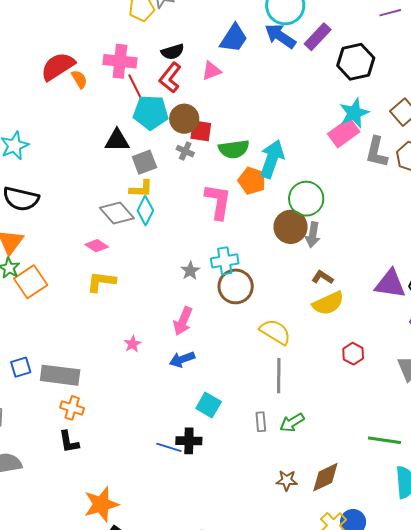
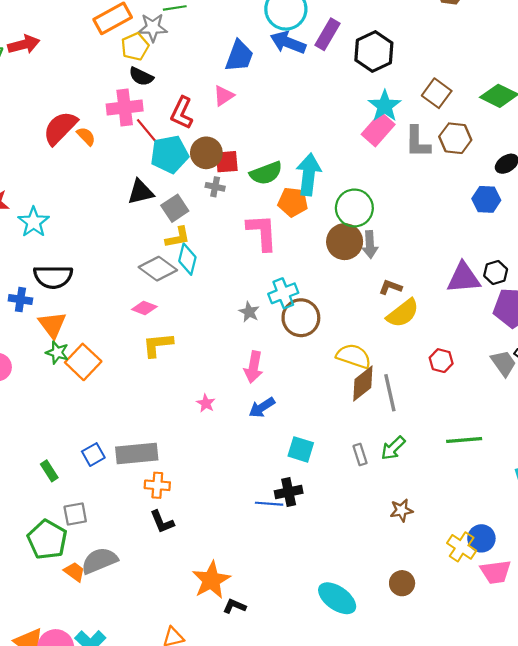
black semicircle: (173, 52) -> (141, 77), moved, turned 55
gray line: (279, 376) -> (390, 393), moved
green line: (384, 440) -> (464, 440), moved
brown diamond: (325, 477) -> (363, 383), moved

